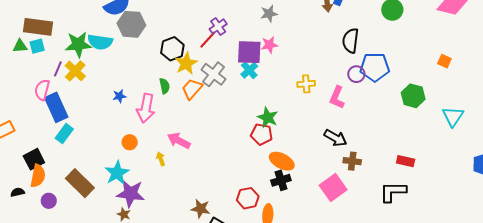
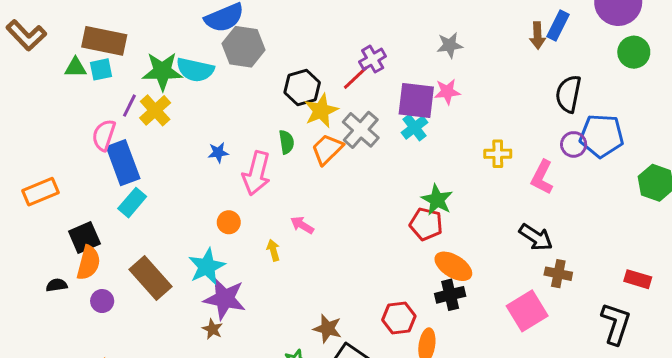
pink arrow: (179, 141) -> (302, 225), size x0.7
black L-shape: (393, 192) -> (616, 323), turned 104

